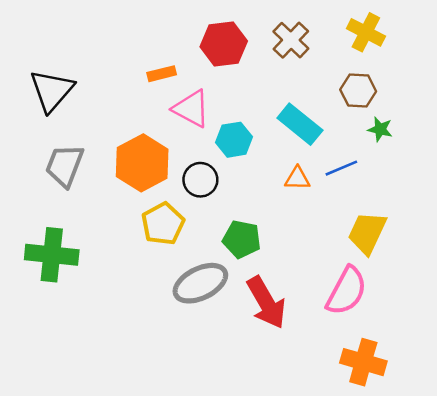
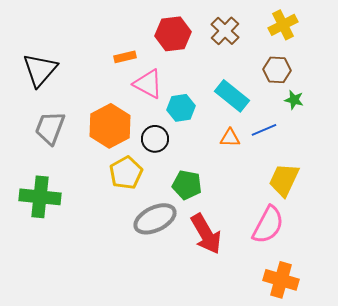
yellow cross: (366, 32) -> (283, 25), turned 36

